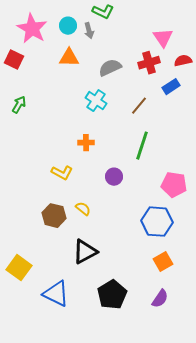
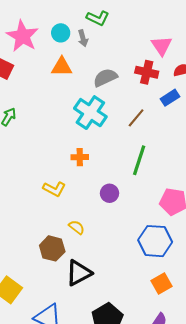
red cross: (149, 63) -> (147, 72), turned 30
cyan cross: (96, 101) -> (90, 113), size x1.4
brown hexagon: (54, 216) -> (52, 248), moved

